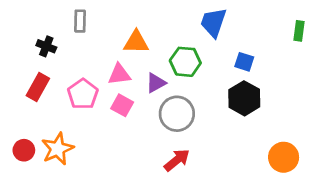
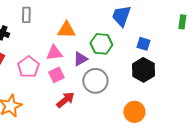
pink square: (122, 105) -> (56, 75), turned 35
orange circle: (284, 157) -> (134, 112), moved
red arrow: (177, 160) -> (65, 100), moved

